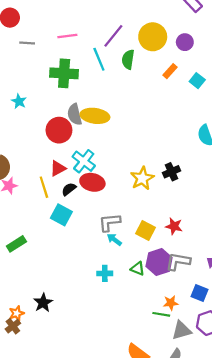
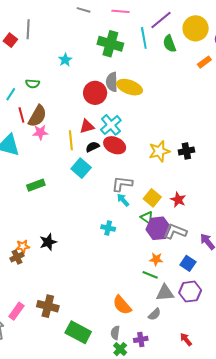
green semicircle: (128, 59) -> (169, 44), turned -42
green triangle: (138, 269) -> (147, 218), moved
orange star: (171, 303) -> (156, 259), moved

